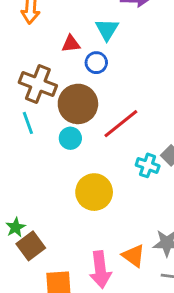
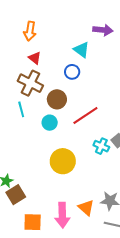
cyan triangle: (107, 29) -> (81, 50), turned -30
red triangle: (71, 44) -> (35, 58), moved, turned 40
brown circle: (78, 104) -> (57, 99), size x0.7

